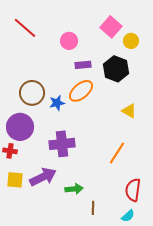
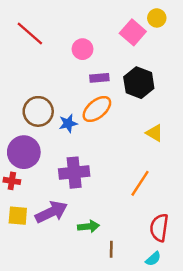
yellow circle: (131, 41) -> (157, 18), moved

